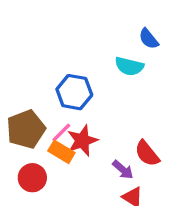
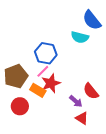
blue semicircle: (149, 39) -> (92, 20), size x1.5
pink line: (61, 132) -> (43, 71), moved

